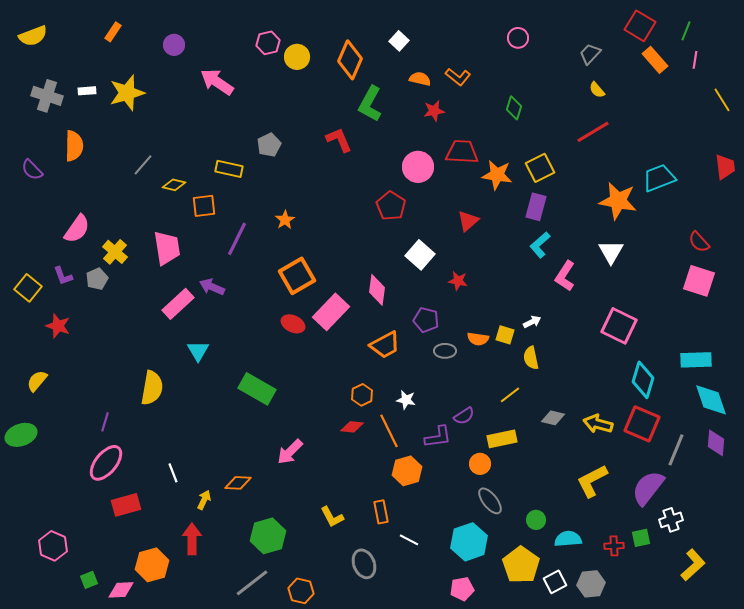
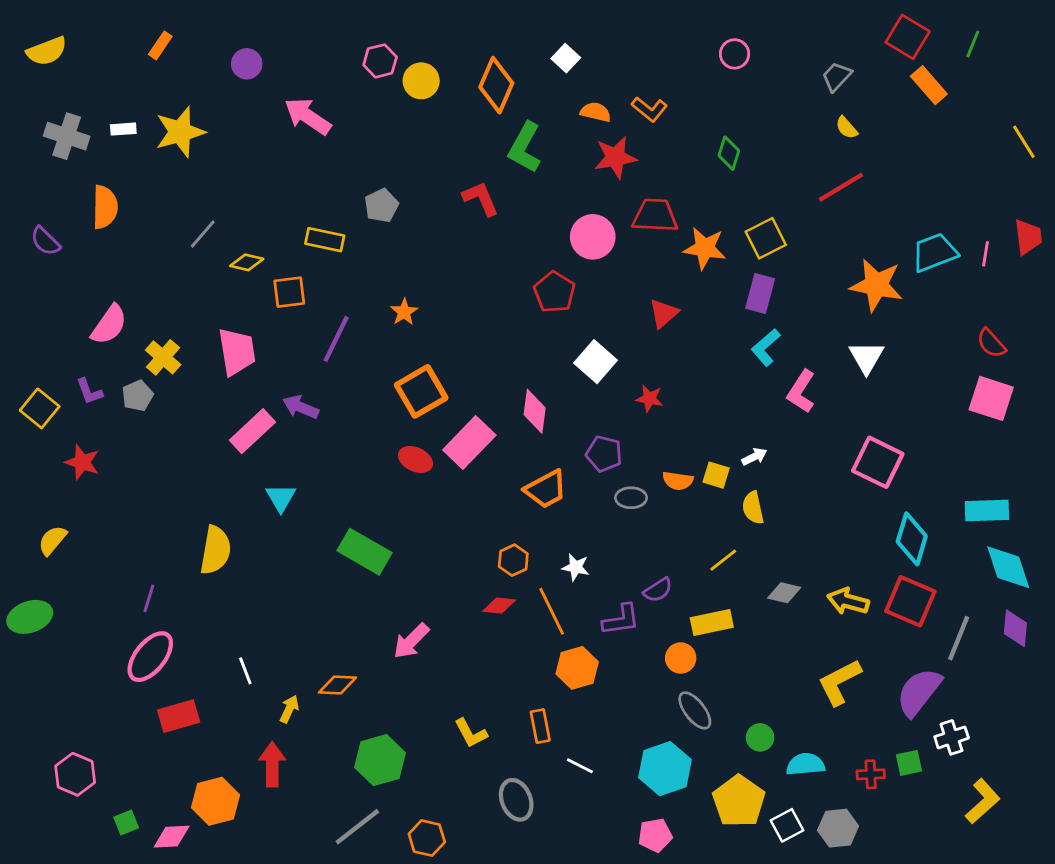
pink line: (695, 60) -> (986, 254), moved
red star: (434, 111) -> (615, 157), size x1.4

